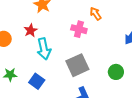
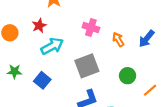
orange arrow: (96, 14) -> (118, 40), moved
cyan arrow: (44, 49) -> (52, 46), turned -110

